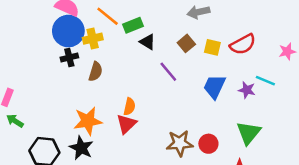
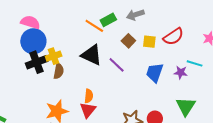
orange line: (108, 16) -> (94, 26), moved
green rectangle: (133, 25) -> (108, 20), moved
yellow cross: (93, 39) -> (54, 56), moved
black triangle: (148, 42) -> (92, 55), moved, size x1.6
black cross: (69, 57) -> (37, 62), size x1.5

